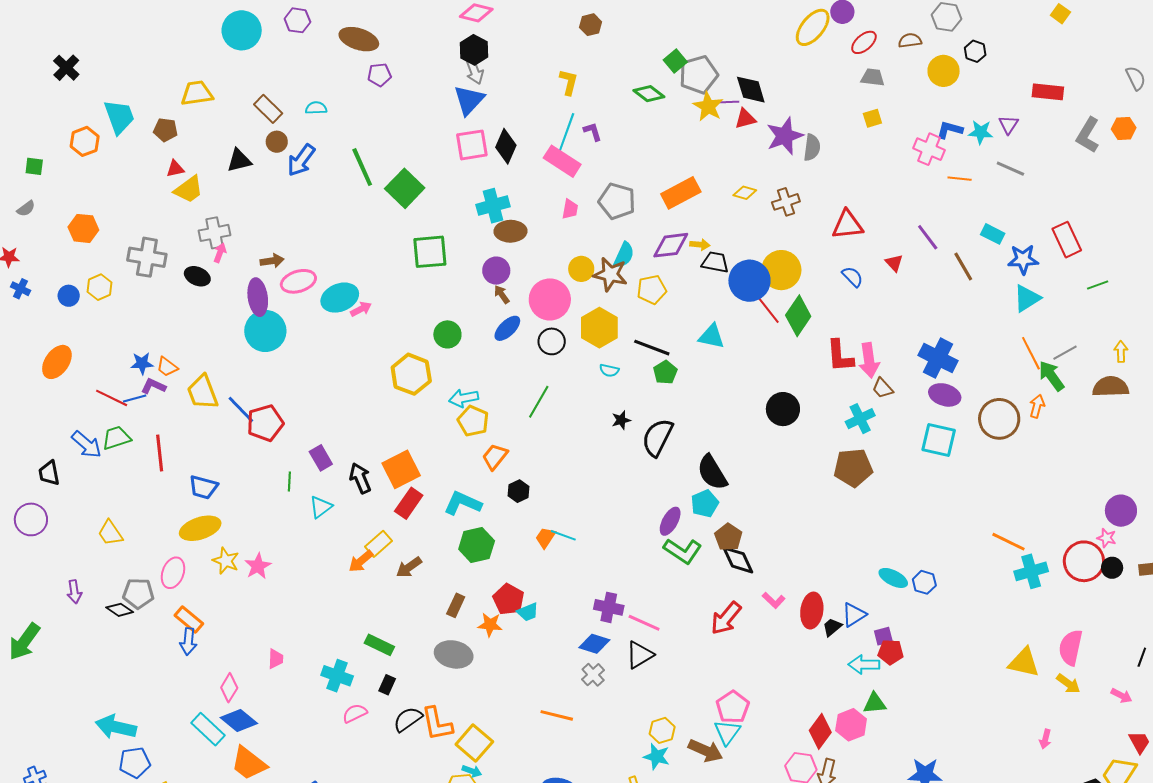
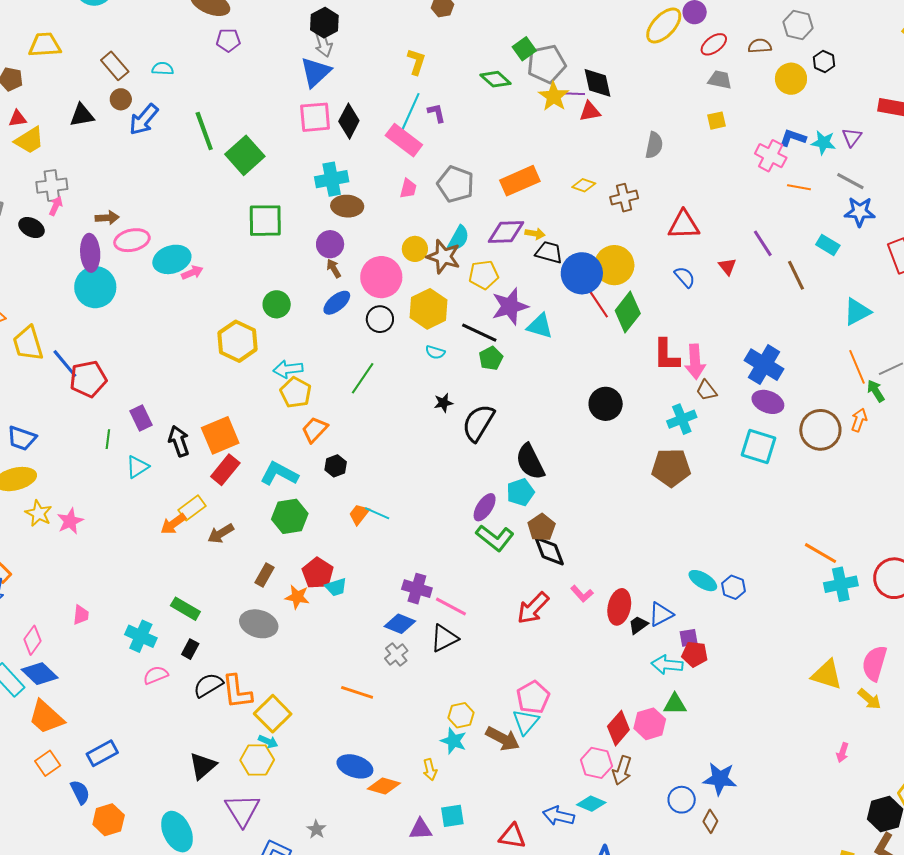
purple star: (785, 136) -> (510, 306), moved
blue star: (1023, 259) -> (860, 212), moved
green arrow: (1051, 376) -> (876, 391), size x0.7

